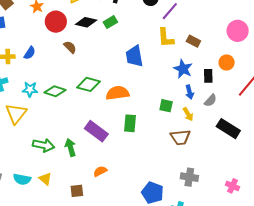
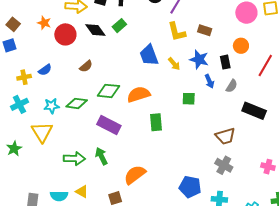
black diamond: (86, 22) -> (95, 30), turned 50
brown semicircle: (70, 47) -> (86, 66), moved, turned 104
blue semicircle: (30, 53) -> (45, 70), turned 32
yellow arrow: (188, 114) -> (174, 64), moved
purple rectangle: (96, 131) -> (109, 125), moved
brown trapezoid: (180, 137) -> (225, 136), moved
orange semicircle: (100, 171) -> (135, 175), size x1.6
gray cross: (189, 177) -> (224, 165), turned 30

